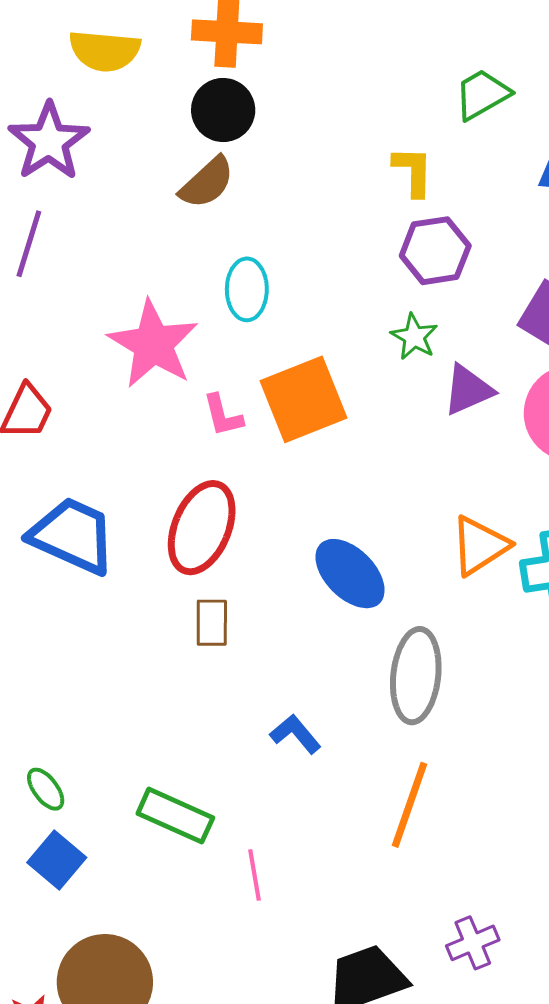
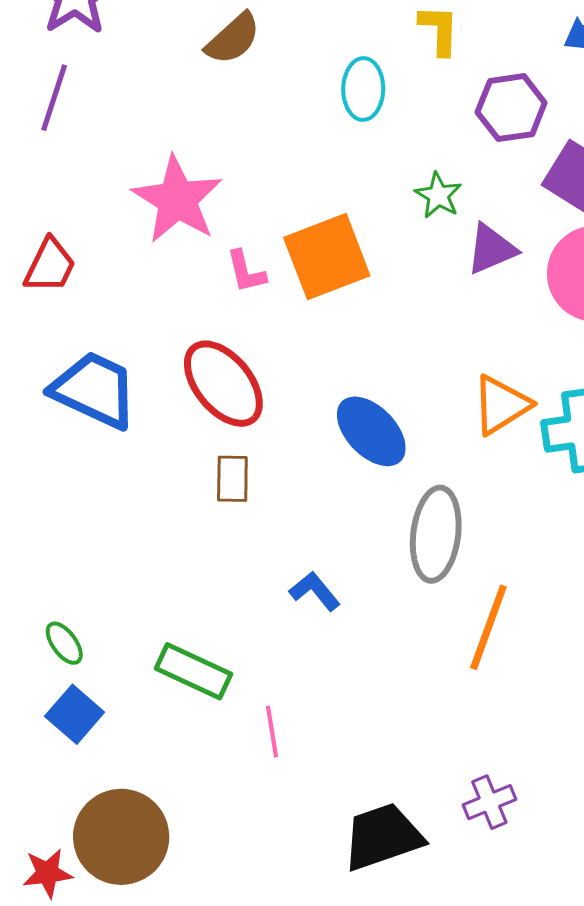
purple hexagon: (435, 251) -> (511, 108), moved
cyan ellipse: (247, 289) -> (363, 89), moved
red ellipse: (202, 528) -> (223, 384), turned -62
orange line: (410, 805) -> (488, 627), moved

